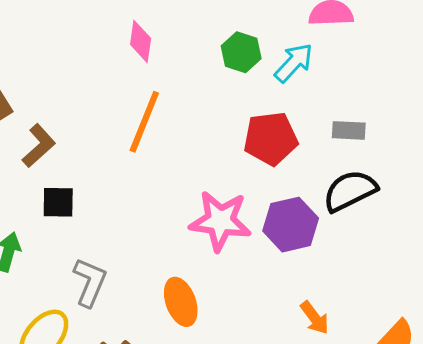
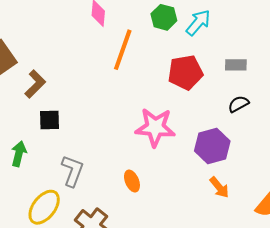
orange line: (144, 122) -> (123, 50), moved
black semicircle: (350, 191) -> (239, 104), size x0.6
purple hexagon: (291, 225) -> (212, 146), moved
orange ellipse: (181, 302) -> (132, 181), size x0.7

